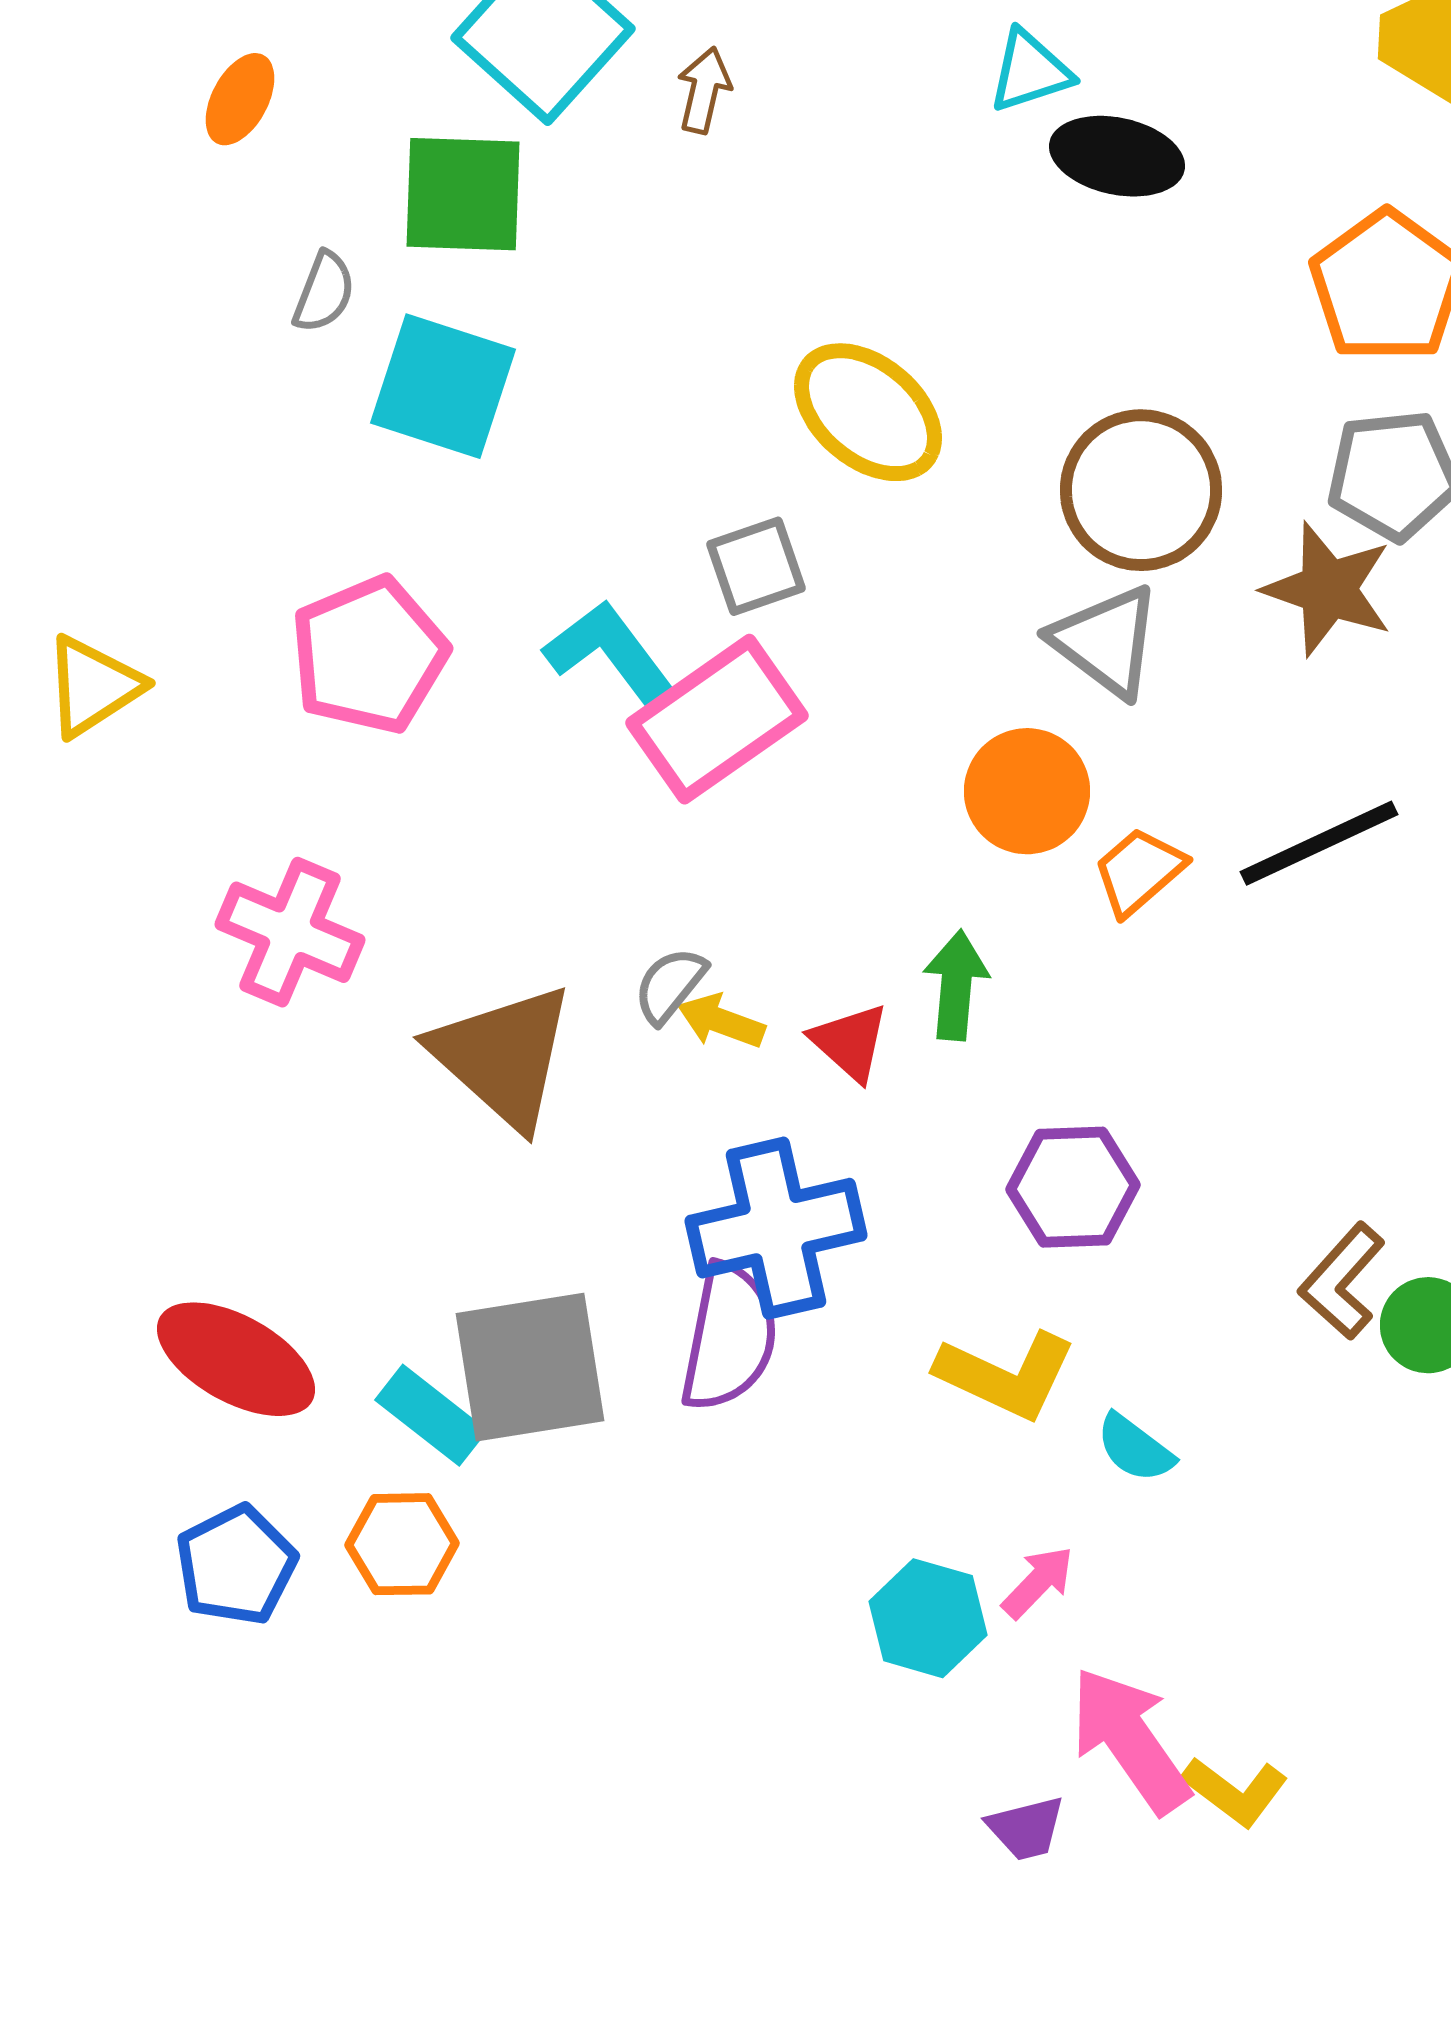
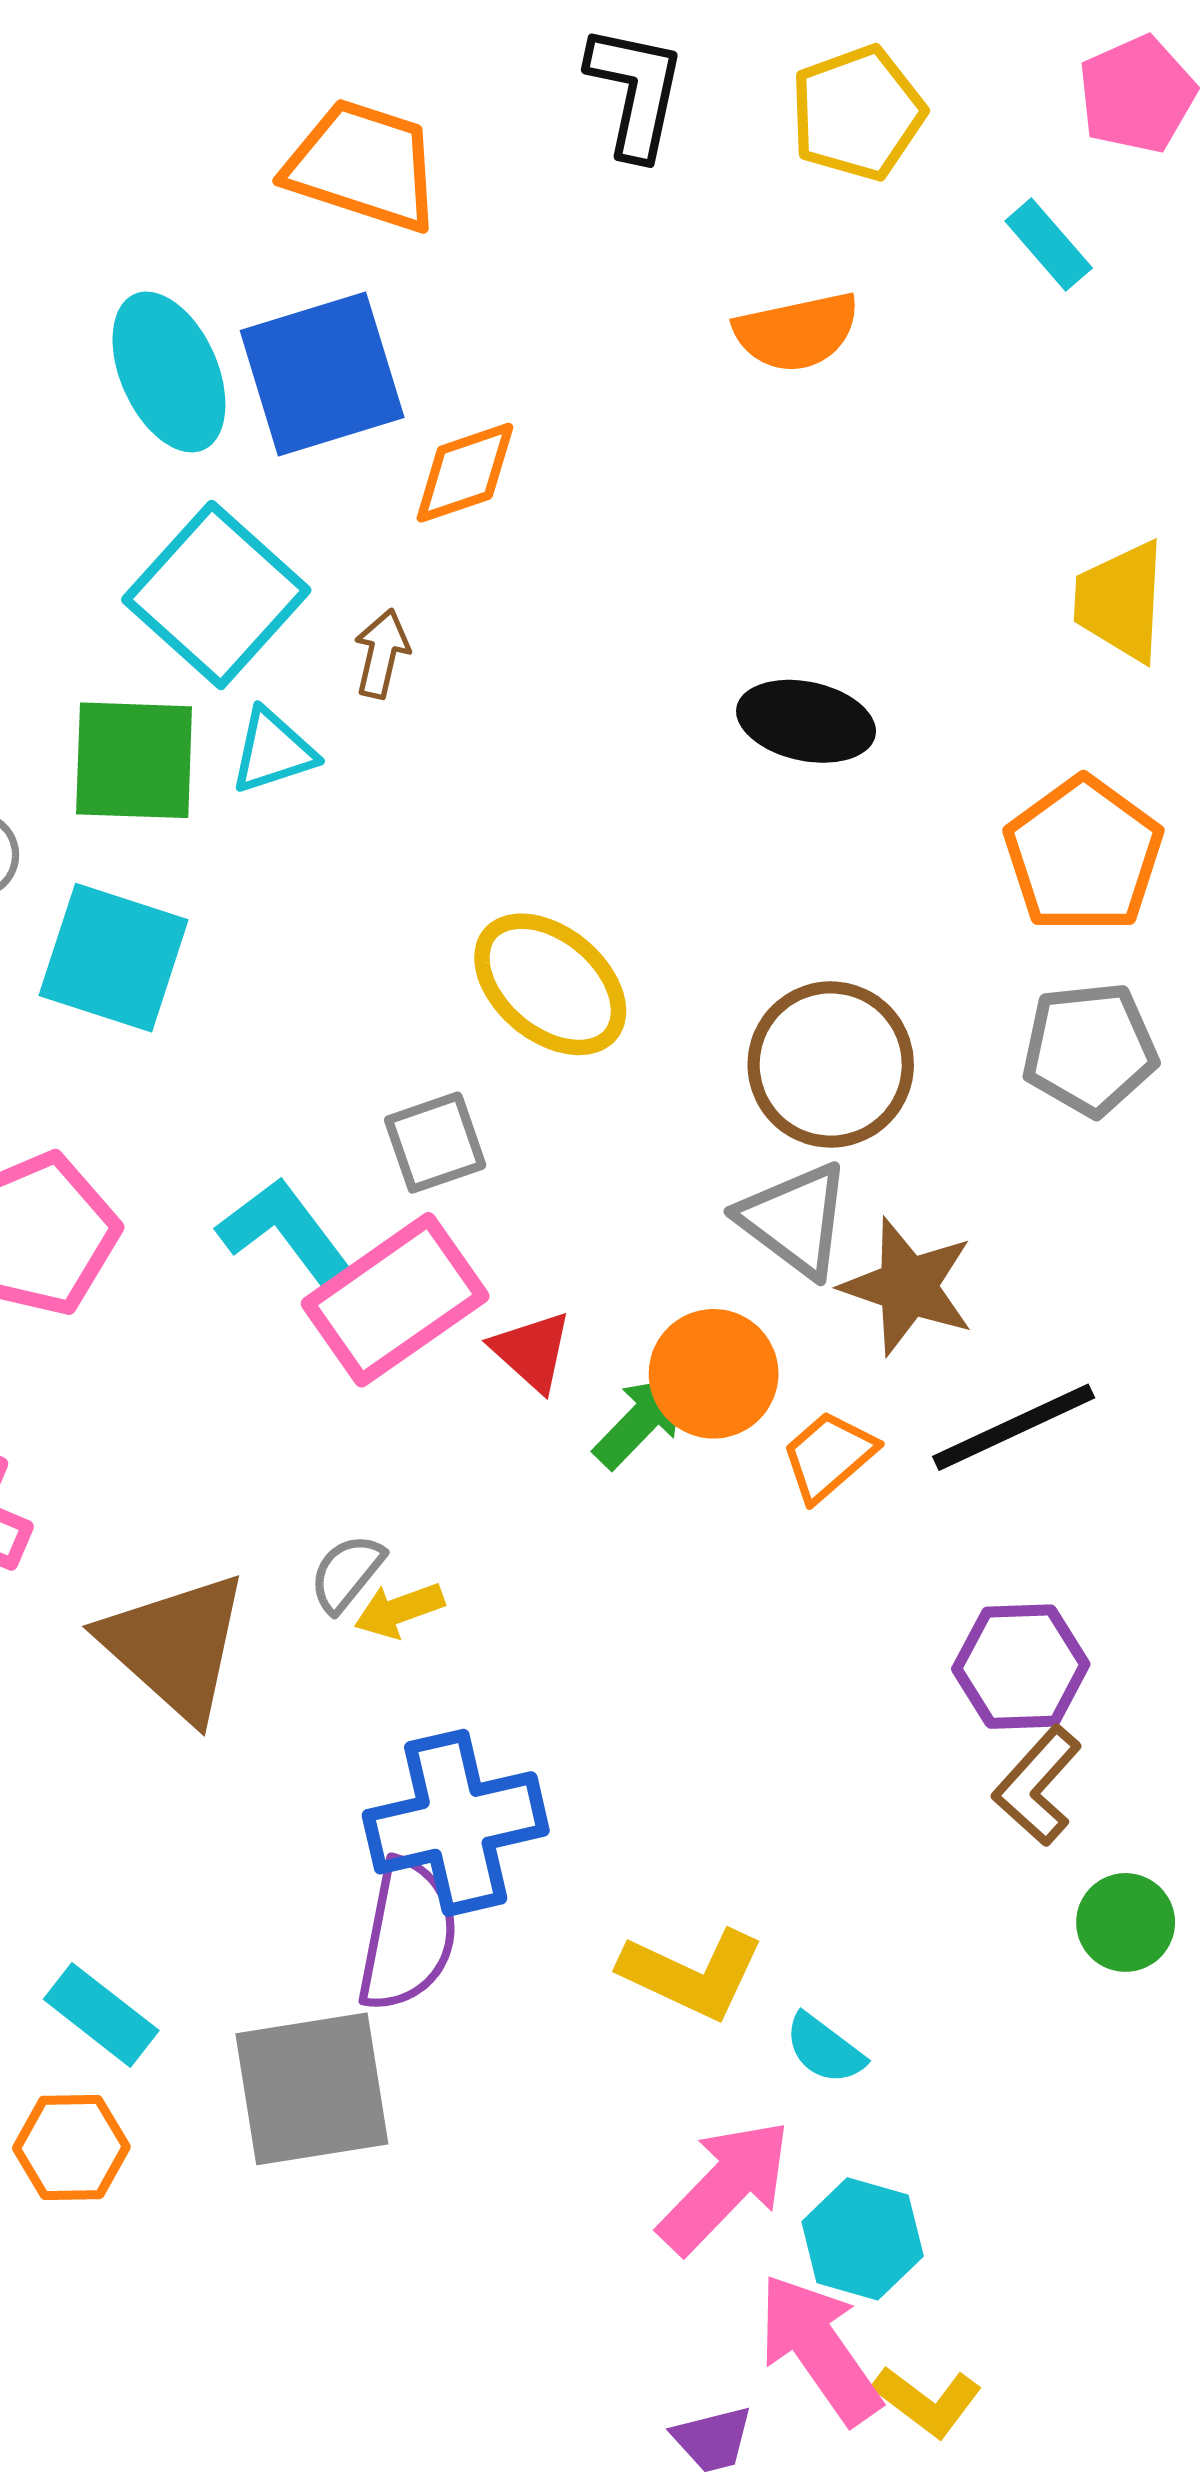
cyan triangle: (1030, 71) -> (273, 751), moved
brown star: (1328, 589) -> (908, 1286), moved
green arrow: (956, 985) -> (641, 1421), moved, turned 39
yellow arrow: (721, 1021) -> (399, 1610), turned -40
red triangle: (850, 1042) -> (532, 1351), moved
purple hexagon: (1073, 1187) -> (1021, 1667), moved
brown L-shape: (1342, 1281) -> (1037, 1786), moved
gray square: (530, 1367) -> (312, 2089), moved
pink arrow: (1038, 1582) -> (725, 2187), size x1.8
cyan hexagon: (928, 1618) -> (863, 2239), moved

